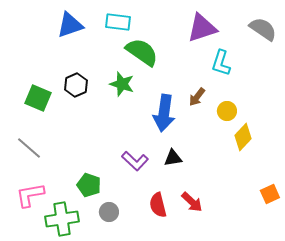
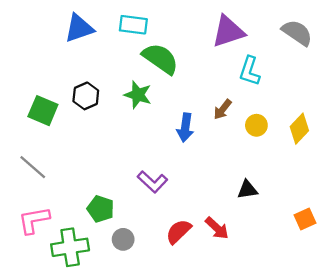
blue arrow: (164, 113) -> (185, 128), size x0.7
yellow diamond: (243, 137) -> (299, 129), moved
black triangle: (173, 158) -> (247, 190), moved
red semicircle: (158, 205) -> (178, 231), turned 60

